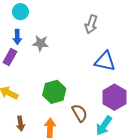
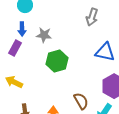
green hexagon: (54, 92) -> (57, 61), moved

